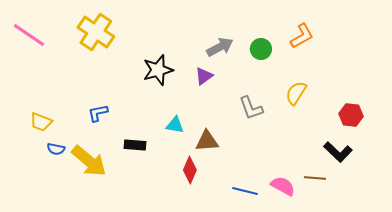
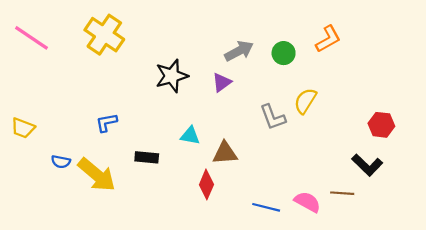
yellow semicircle: (296, 93) -> (305, 101), moved
yellow trapezoid: (41, 122) -> (23, 128), moved

